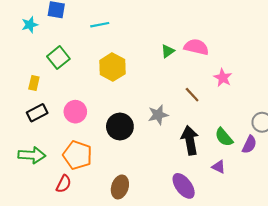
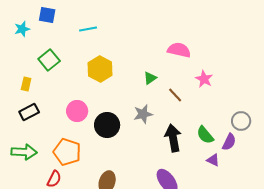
green triangle: (168, 51) -> (150, 78), moved
pink circle: (75, 112) -> (77, 111), moved
purple triangle: (219, 167) -> (213, 160), moved

